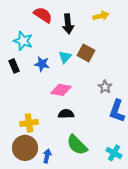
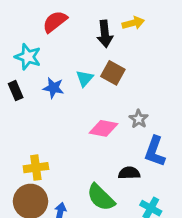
red semicircle: (43, 15) -> (55, 22), turned -72
black arrow: (68, 24) -> (105, 34), moved
pink diamond: (61, 90) -> (103, 128), moved
black semicircle: (66, 114) -> (129, 173), moved

